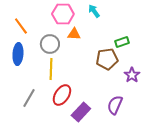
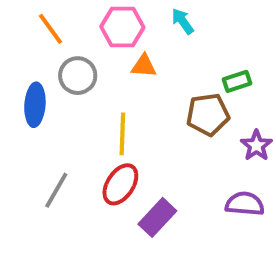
orange line: (21, 26) -> (51, 29), moved
gray circle: (50, 44) -> (78, 76), moved
yellow line: (51, 69) -> (122, 134), moved
purple semicircle: (115, 105) -> (245, 204), moved, turned 72

